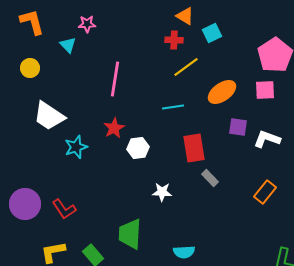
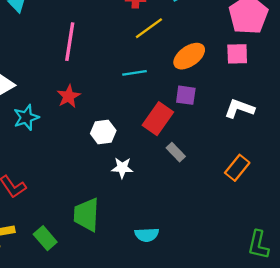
purple square: (238, 127) -> (186, 95), moved
white hexagon: (138, 148) -> (103, 132), moved
red rectangle: (194, 148) -> (158, 119), turned 44

